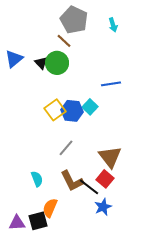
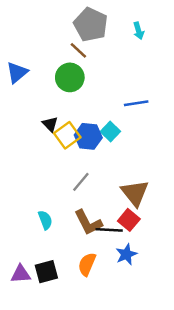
black triangle: (41, 63) -> (50, 124), moved
black line: (89, 187) -> (109, 230), turned -35
orange semicircle: (50, 208) -> (87, 264), moved

